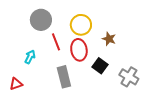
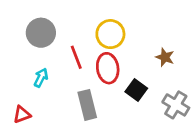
gray circle: (41, 20) -> (41, 33), moved
brown star: (109, 39) -> (165, 57), moved

